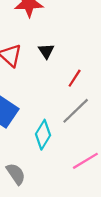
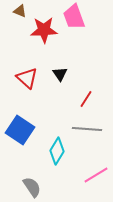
gray line: (76, 111) -> (87, 129), turned 48

